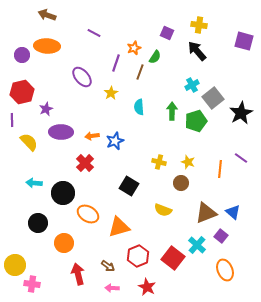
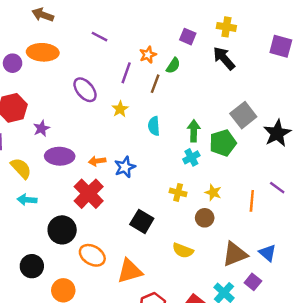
cyan cross: (192, 85) -> (191, 157), moved
red cross: (85, 163) -> (89, 194), size x1.4
cyan arrow: (34, 183) -> (27, 200), moved

